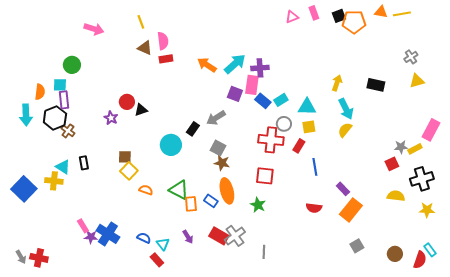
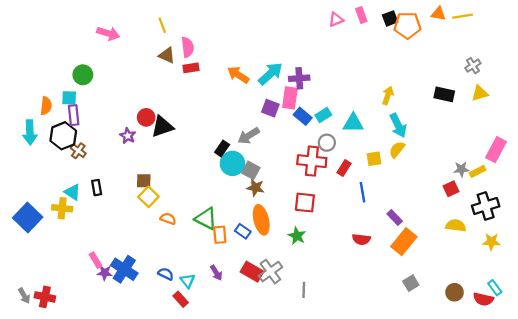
black rectangle: (376, 85) -> (444, 94), moved
black triangle: (141, 110) -> (162, 127), size x1.5
yellow square: (309, 127) -> (374, 159), moved
cyan circle: (171, 145) -> (232, 163), moved
red semicircle: (420, 260) -> (483, 299), turned 84

